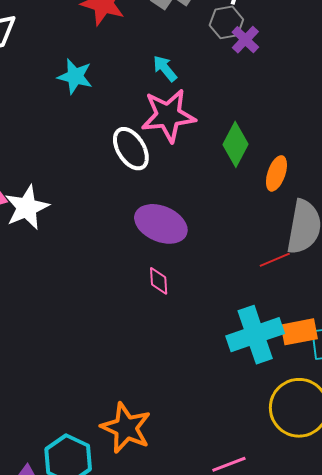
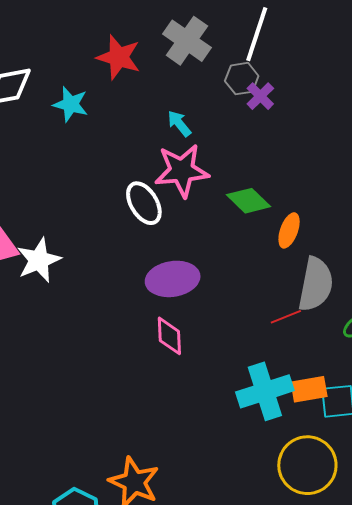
cyan star: (75, 76) -> (71, 104), moved
green diamond: (235, 144) -> (249, 201), turned -75
purple ellipse: (161, 224) -> (173, 279), turned -33
pink diamond: (159, 281) -> (169, 336), size x1.4

